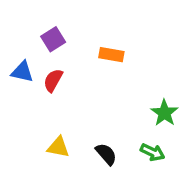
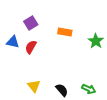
green star: (164, 113) -> (96, 41), moved
yellow triangle: (58, 147) -> (34, 86), turned 40

